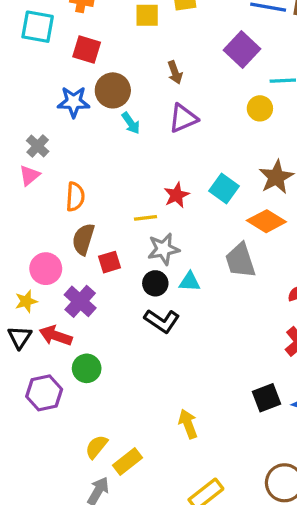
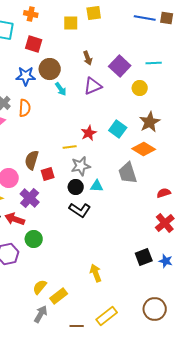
purple square: (242, 50) -> (120, 66), moved
yellow circle: (260, 108) -> (140, 88), moved
orange semicircle: (75, 197) -> (25, 108), moved

